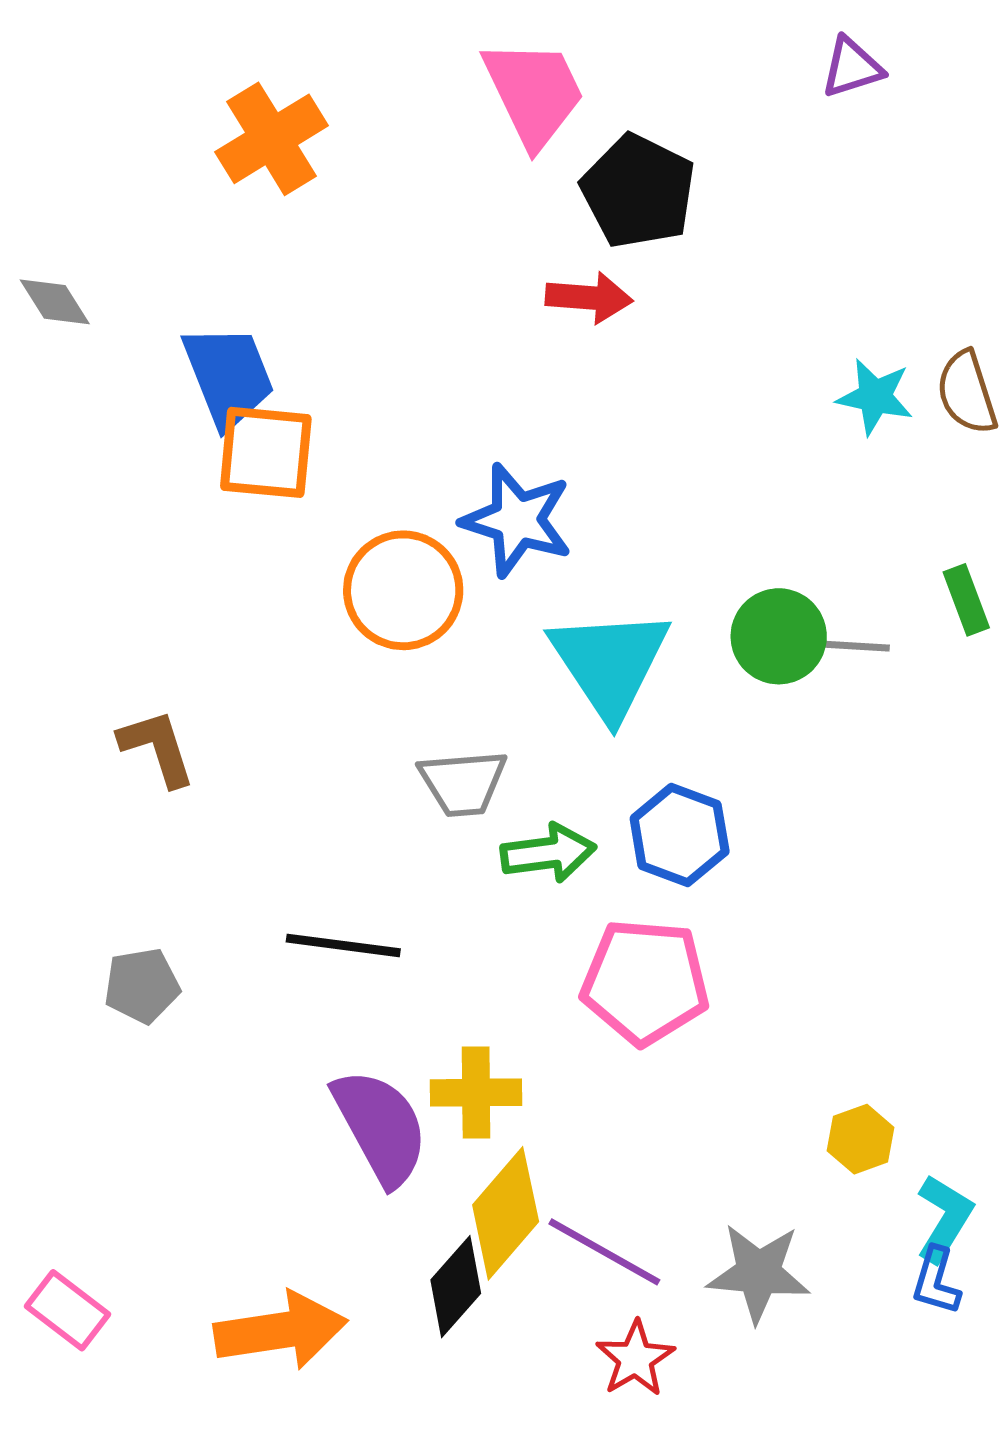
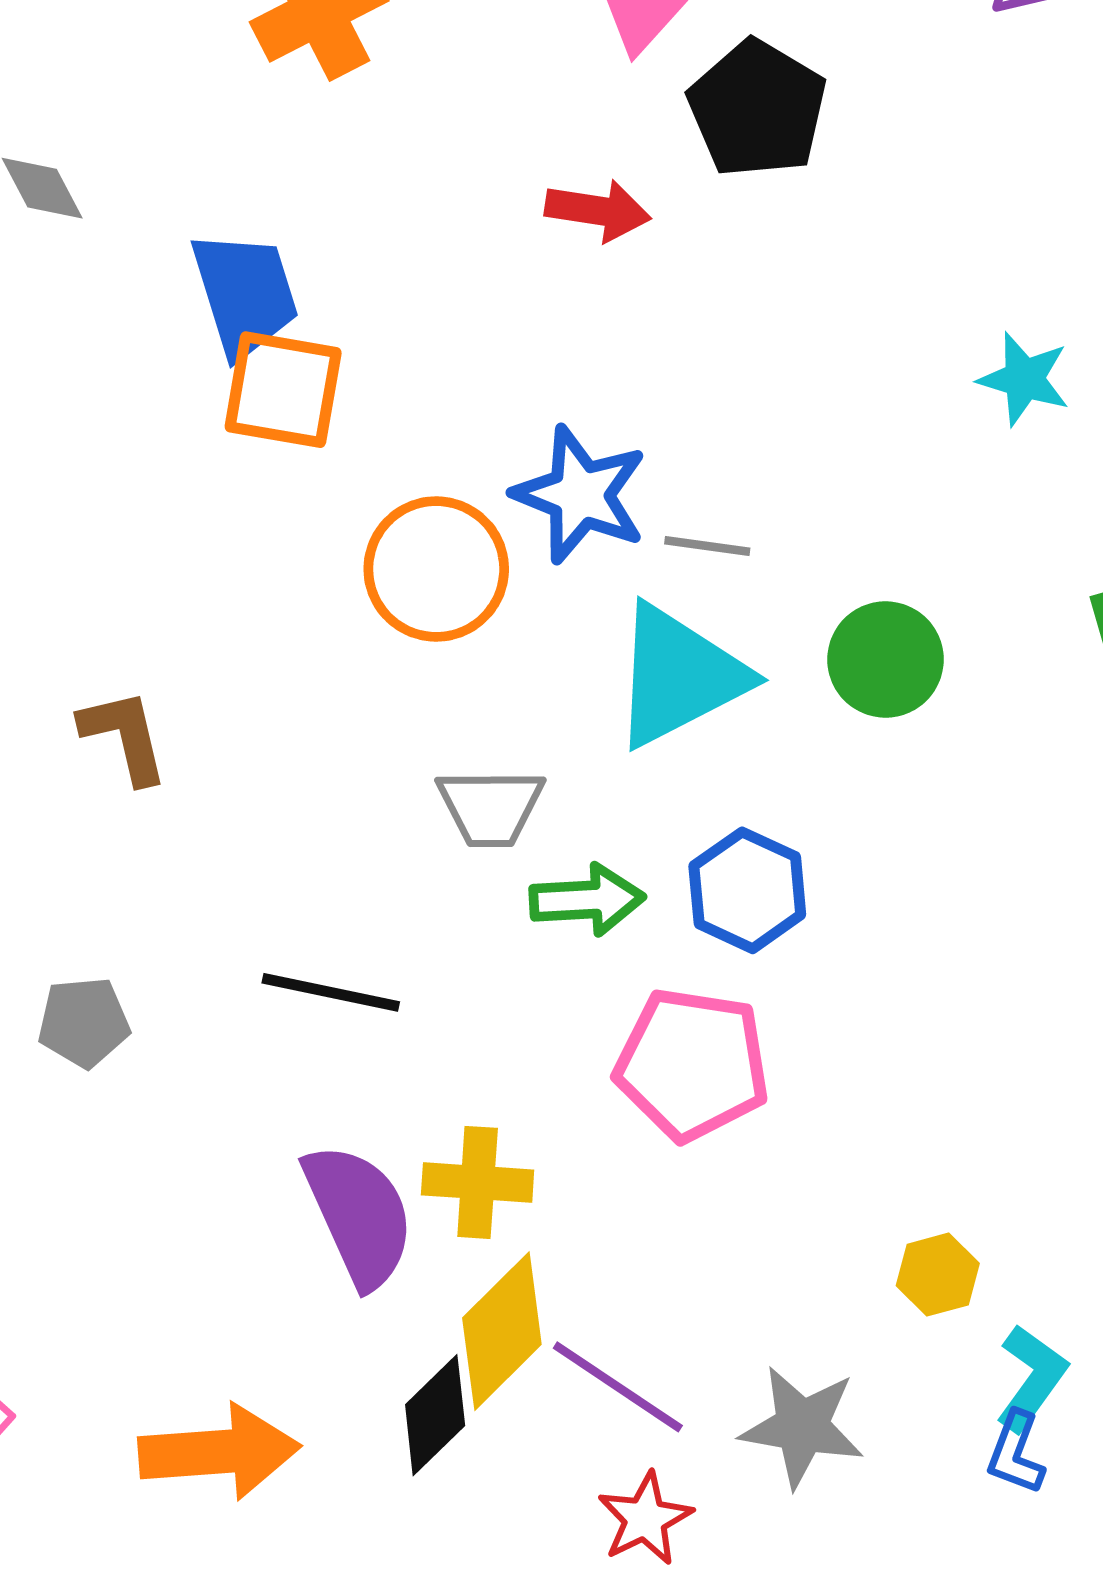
red arrow: (589, 298) -> (598, 210), moved
gray line: (854, 646) -> (707, 546), moved
cyan triangle: (610, 663) -> (679, 676), turned 32

